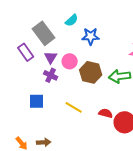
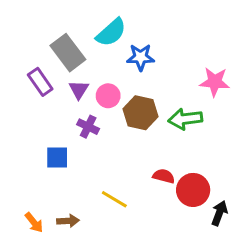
cyan semicircle: (72, 20) -> (111, 32), size x1.5
purple cross: (51, 75) -> (88, 127), moved
yellow line: (74, 107) -> (114, 199), moved

